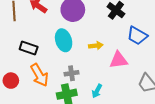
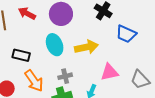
yellow arrow: (96, 46) -> (86, 47), size x1.6
pink triangle: (119, 60) -> (109, 72), moved

